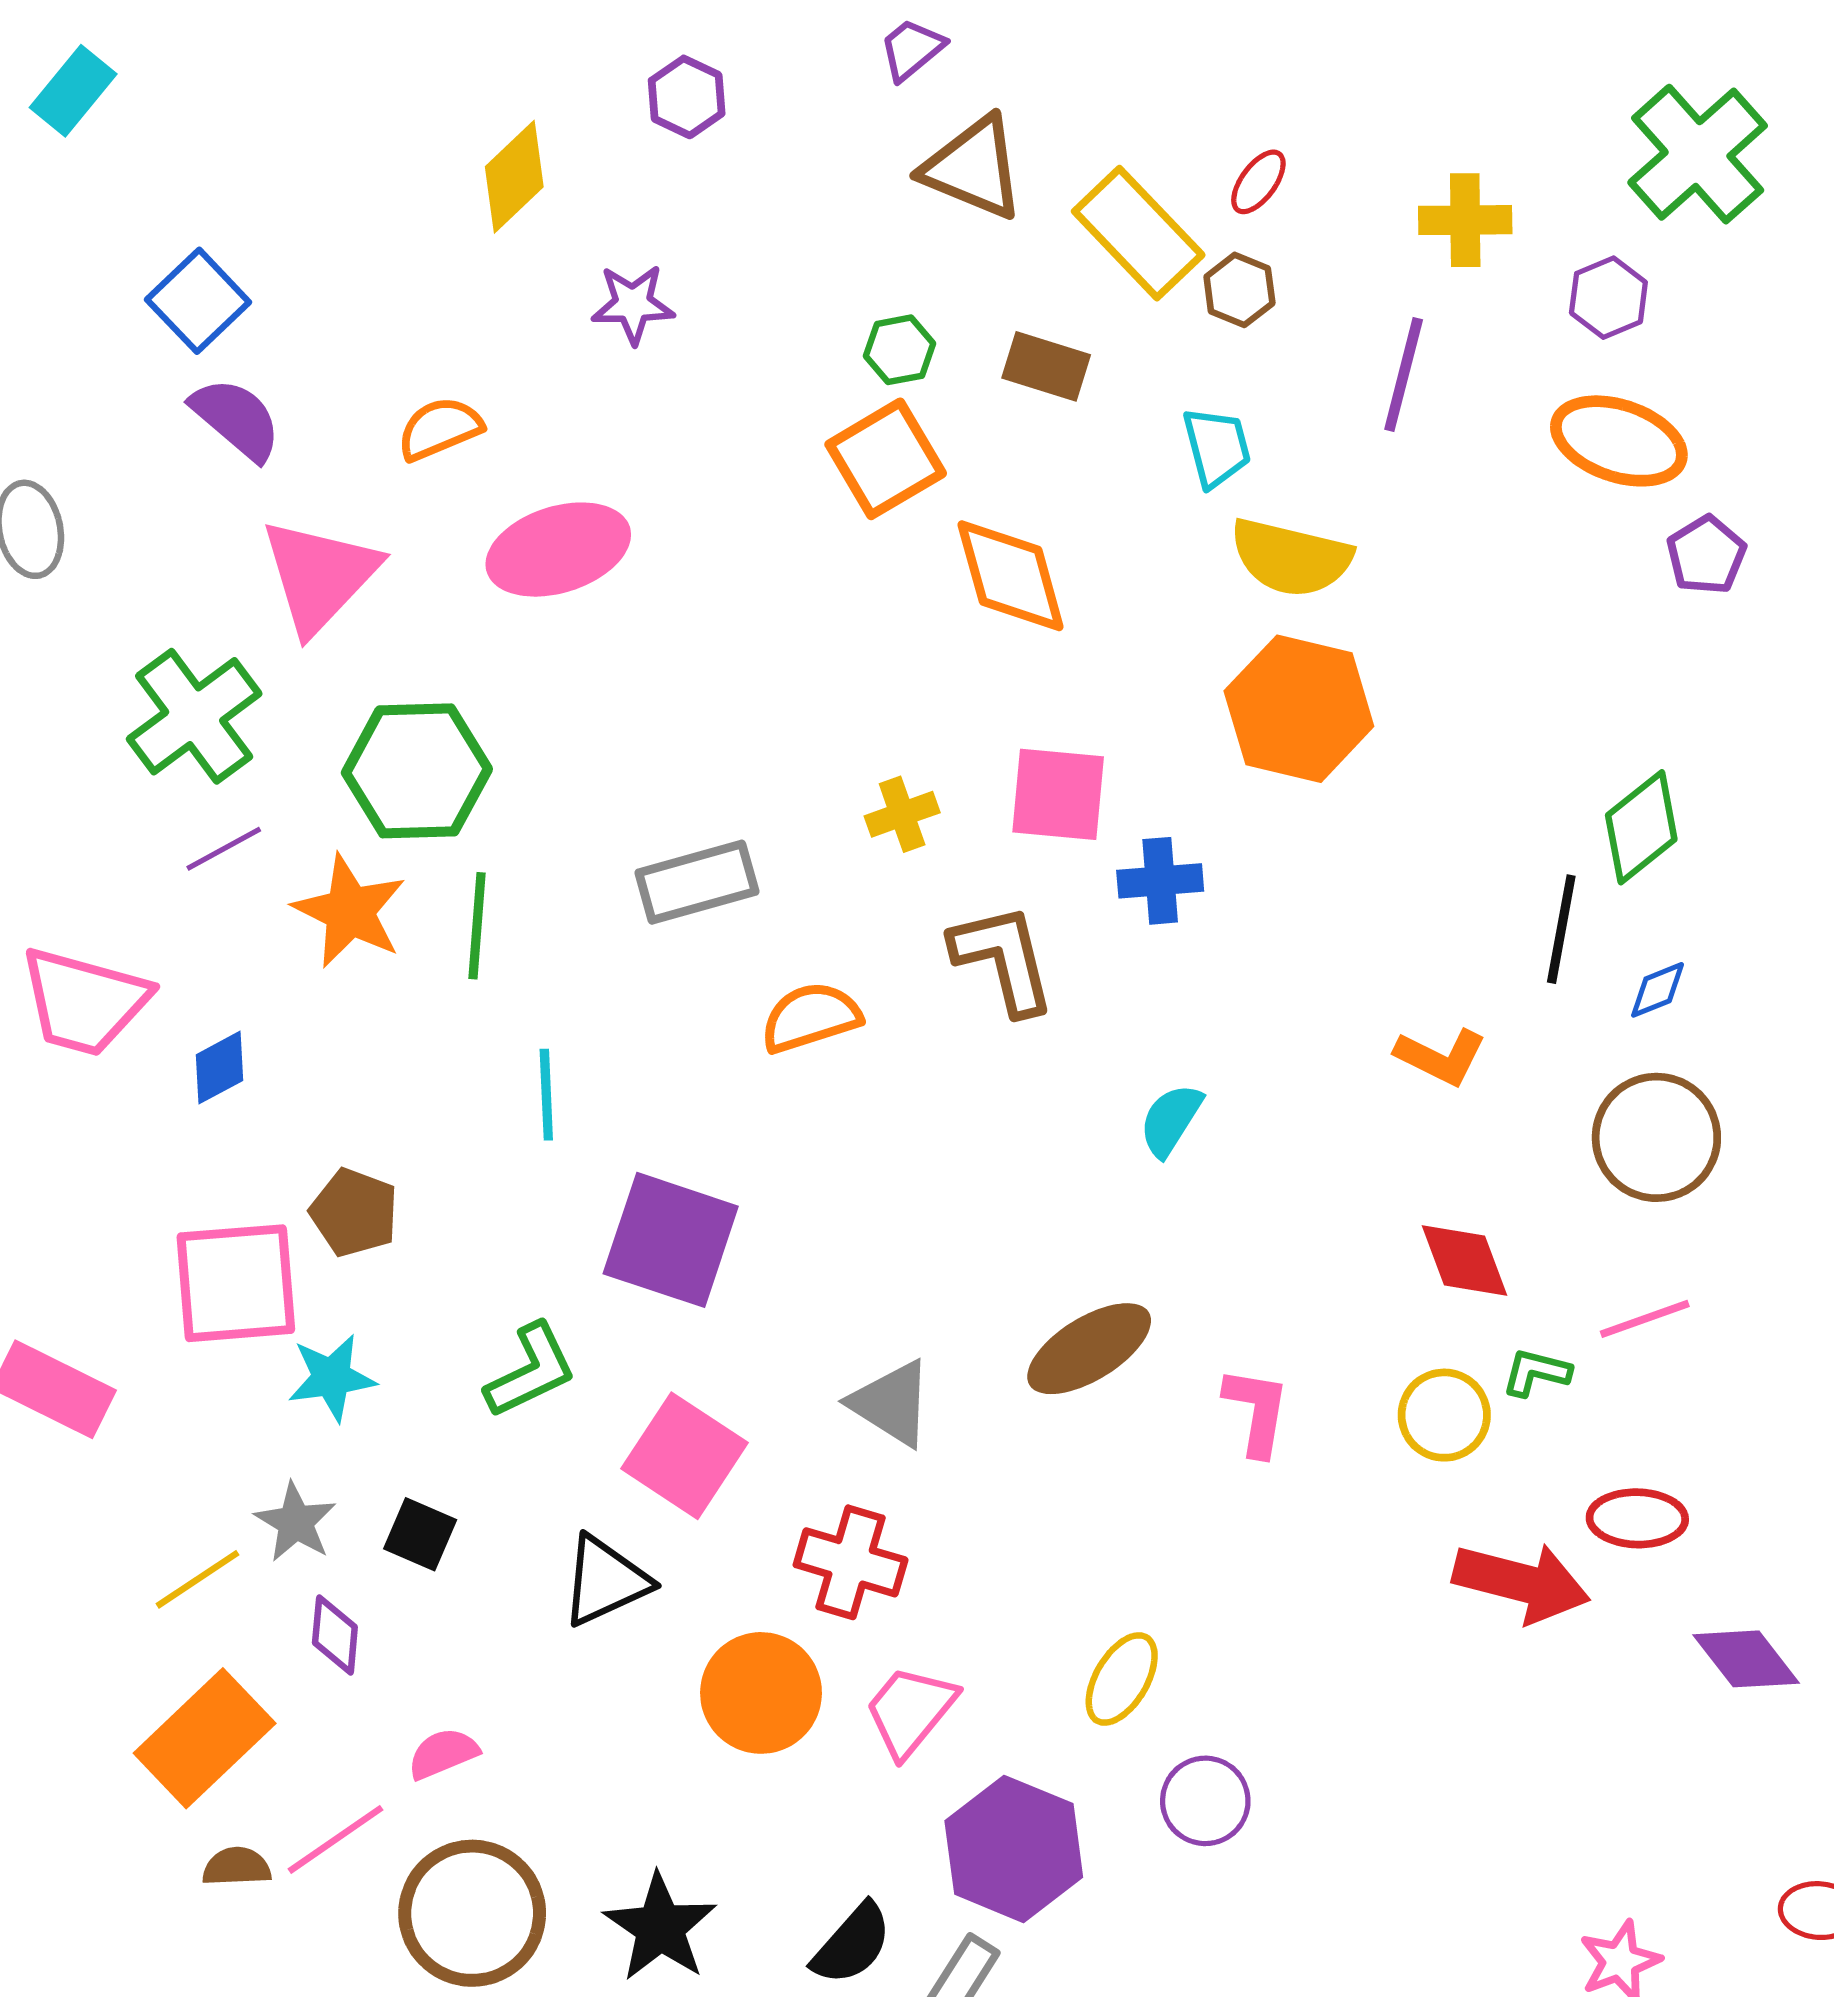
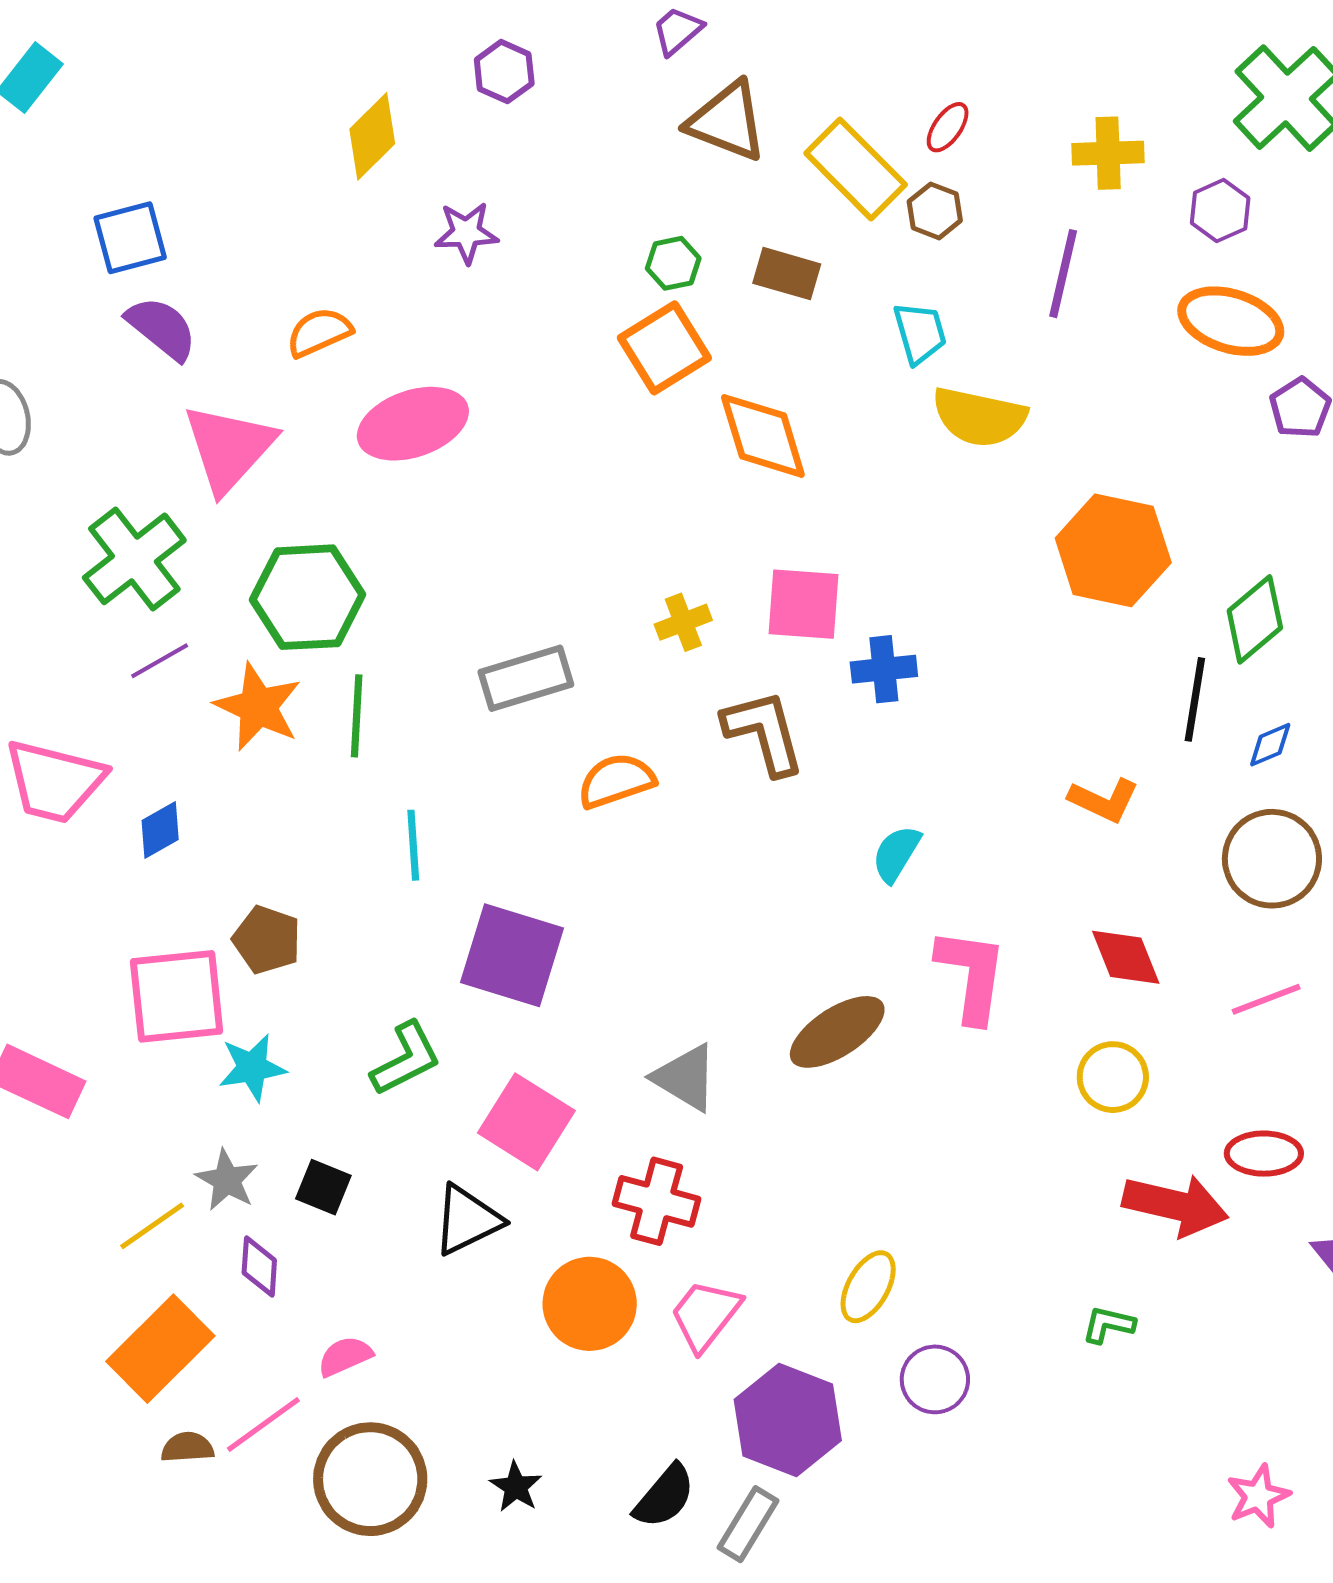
blue square: (198, 301) -> (130, 238), turned 30
orange hexagon: (1299, 709) -> (1113, 550), moved
green L-shape: (1536, 1372) -> (1108, 1325), moved
pink L-shape: (1257, 1411) -> (971, 975), moved, size x1.4
black star: (660, 1927) -> (516, 1487), size x0.6

